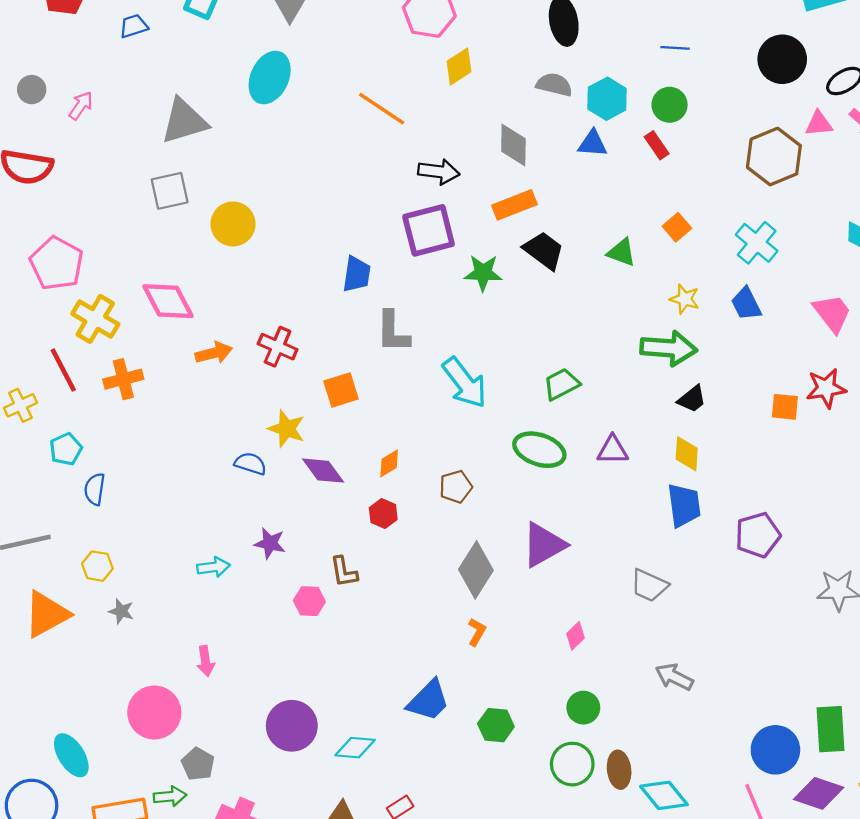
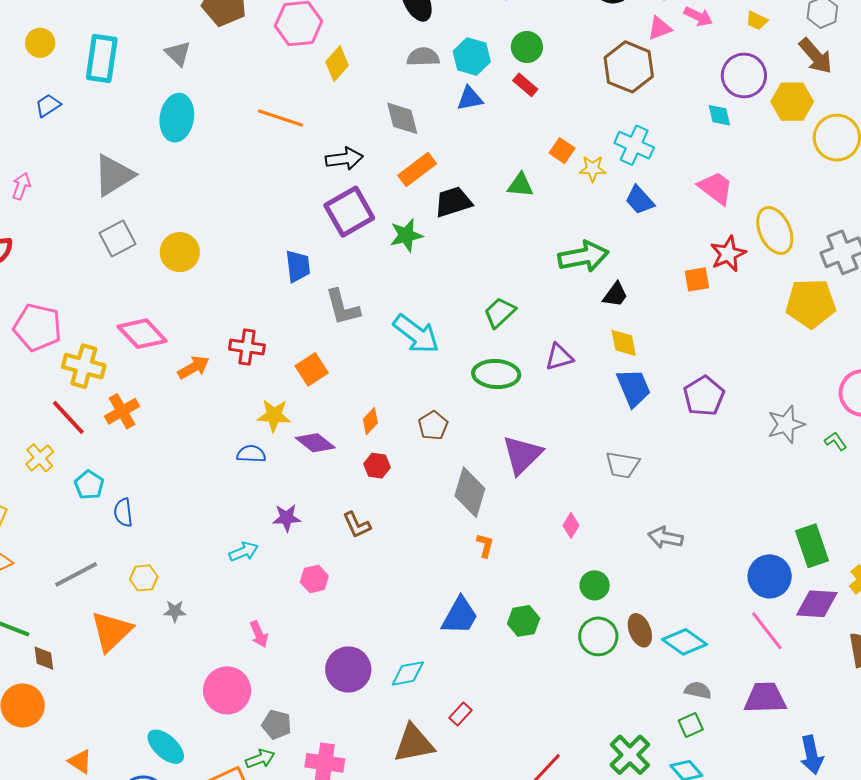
black trapezoid: (544, 251) -> (453, 202), turned -39
yellow star: (685, 299) -> (593, 169), moved
pink hexagon: (309, 601) -> (314, 579), moved

